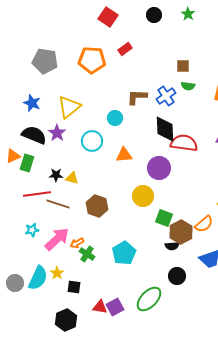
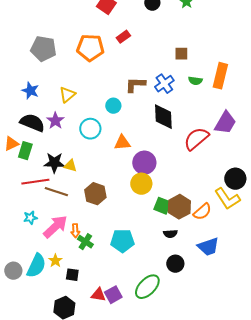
green semicircle: (188, 86) -> (195, 81), moved
yellow triangle: (69, 107) -> (67, 95), size x0.7
red semicircle: (184, 143) -> (196, 139), moved, turned -48
purple circle: (159, 168) -> (144, 163), moved
black star: (56, 175) -> (54, 163), size x1.5
brown hexagon: (181, 232) -> (179, 207), moved
orange arrow: (77, 243) -> (75, 231), turned -64
cyan pentagon: (124, 253) -> (122, 241), turned 30

